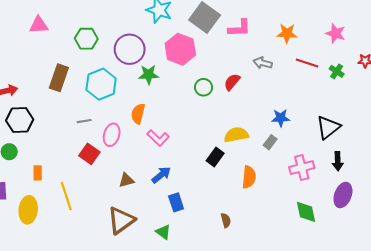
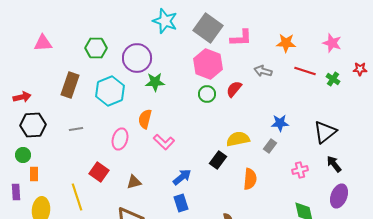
pink triangle: (39, 25) -> (43, 43), moved
pink hexagon: (180, 49) -> (208, 64), moved
gray line: (84, 121) -> (76, 129), moved
red square: (89, 154) -> (99, 172), moved
black arrow: (338, 161) -> (334, 164), turned 144
pink cross: (302, 168) -> (300, 170), size x0.7
orange rectangle: (38, 173) -> (34, 174), moved
blue arrow: (161, 175) -> (182, 177), moved

